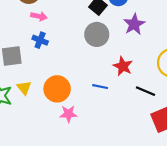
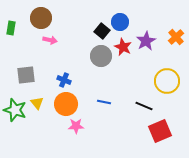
purple star: (134, 24) -> (146, 41), moved
blue cross: (40, 40) -> (64, 80), moved
red star: (123, 66) -> (123, 47), moved

